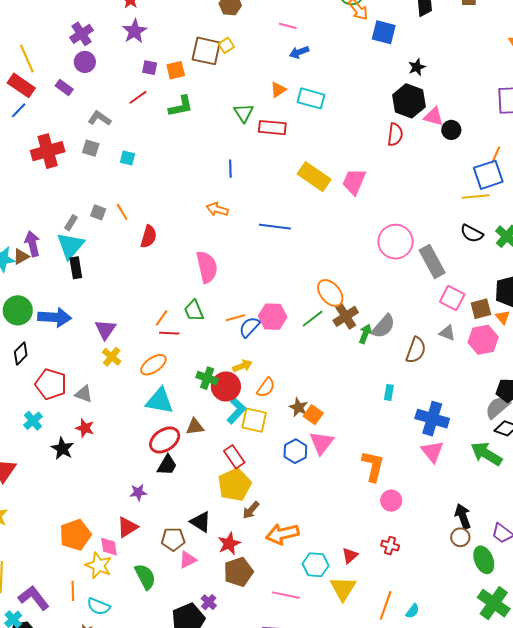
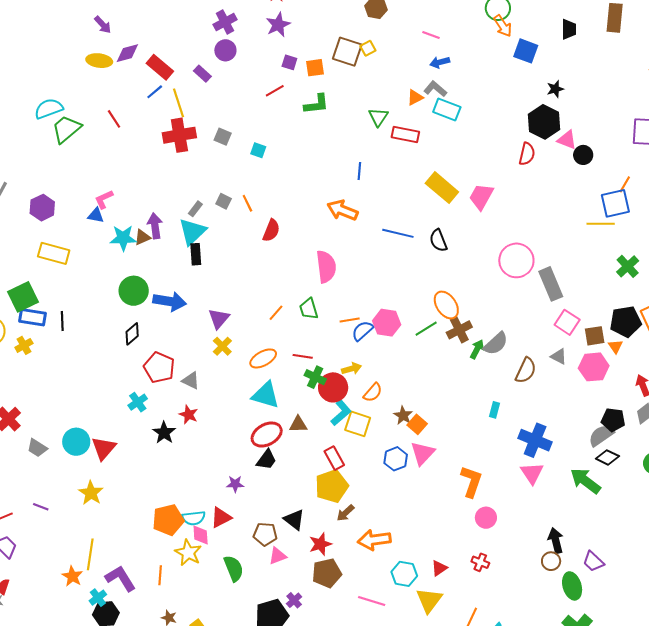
yellow line: (27, 59) -> (179, 103), moved
gray L-shape: (99, 118) -> (435, 89), moved
orange arrow: (217, 209) -> (342, 210), size x1.4
black semicircle: (472, 233) -> (438, 240), moved, turned 35
red line: (169, 333) -> (303, 356), moved
cyan semicircle: (99, 606) -> (194, 518), moved, turned -35

